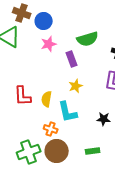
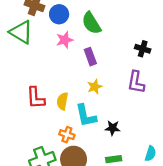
green semicircle: (88, 39) -> (91, 23), moved, turned 75
black star: (104, 119) -> (113, 128), moved

